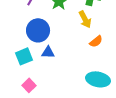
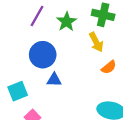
cyan square: (24, 56) -> (18, 91), moved

